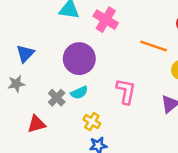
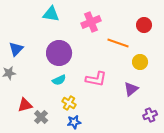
pink cross: (106, 20) -> (91, 22), moved, turned 36
pink L-shape: (126, 91) -> (96, 79), turned 90
gray cross: (57, 98) -> (41, 117), moved

